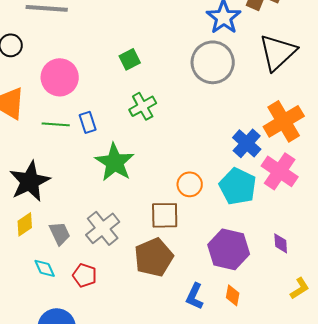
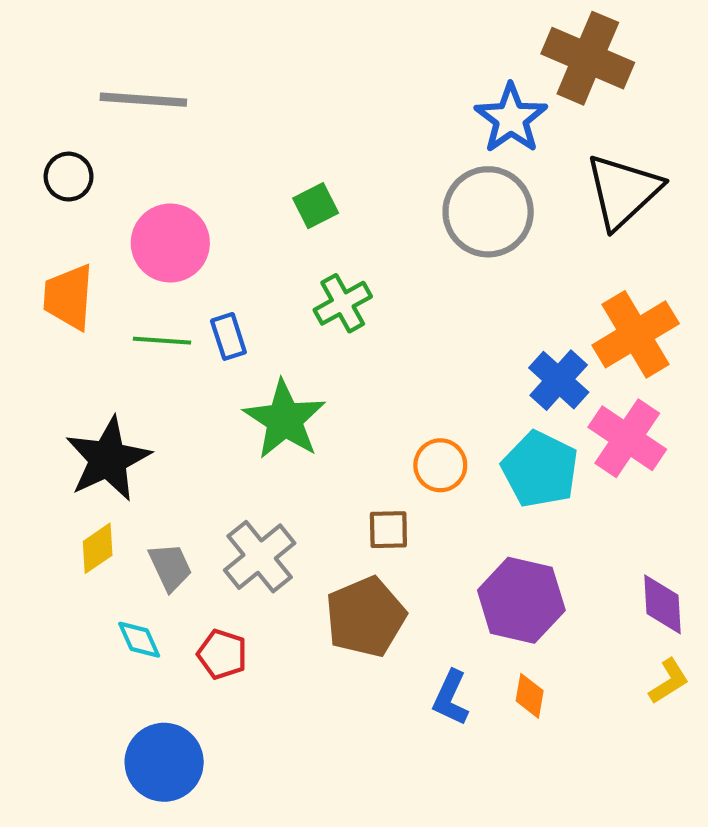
brown square: (165, 215) -> (388, 530), size x0.7
purple diamond: (281, 243) -> (663, 604), moved, size x1.4

